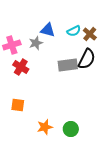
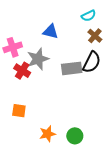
cyan semicircle: (74, 31) -> (89, 16), moved
gray star: (36, 43) -> (38, 59), moved, size x1.5

